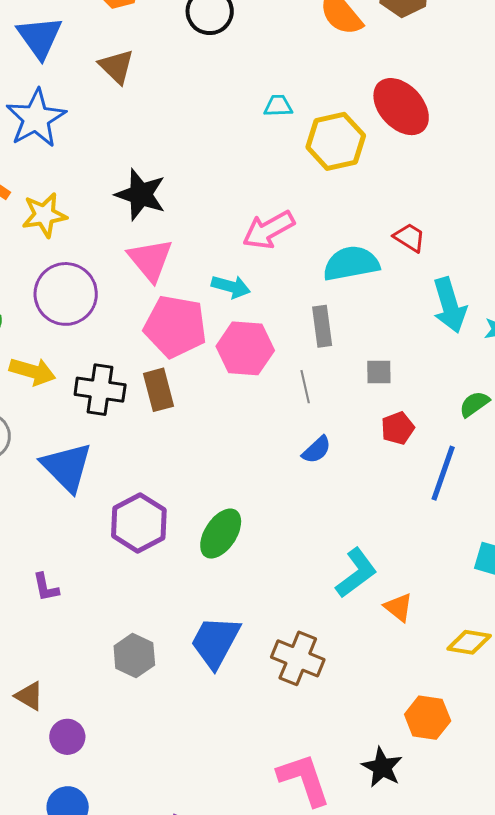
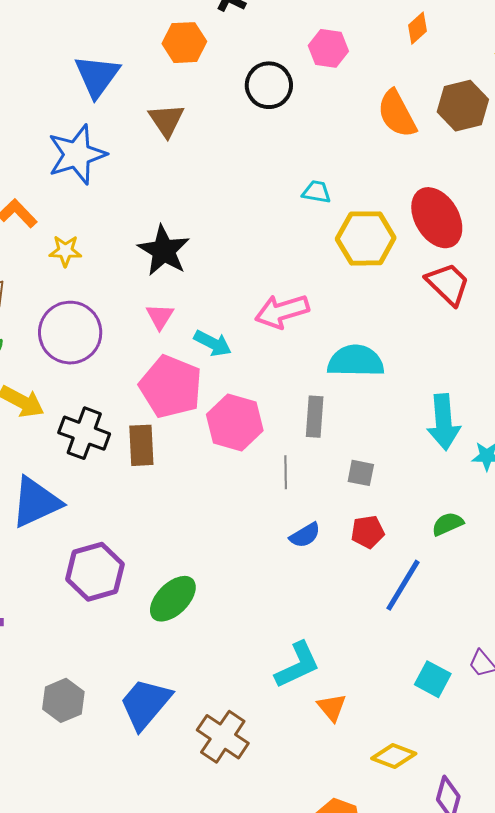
yellow star: (44, 215) -> (65, 251), size x0.7
red trapezoid: (409, 237) -> (448, 284), moved, size x1.4
pink triangle: (150, 260) -> (160, 316), size x0.6
cyan arrow: (231, 287) -> (213, 343), moved
blue semicircle: (317, 450) -> (305, 535), moved
blue triangle: (67, 467) -> (36, 502), turned 38

